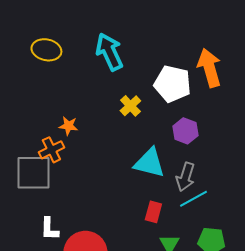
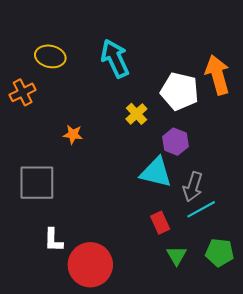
purple hexagon: (185, 131) -> (175, 142), moved
orange cross: (51, 150) -> (23, 92), moved
red rectangle: (153, 212) -> (160, 223), turned -40

